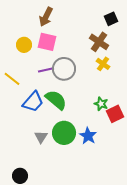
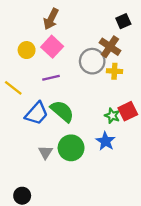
pink square: (47, 42) -> (52, 47), turned 30
yellow cross: (103, 64) -> (114, 71), turned -32
gray circle: (64, 69) -> (92, 61), moved
red square: (115, 114) -> (128, 111), moved
blue star: (88, 136) -> (106, 141), moved

